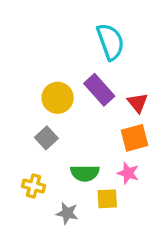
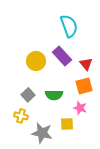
gray square: (46, 138) -> (28, 95), moved
green semicircle: (85, 173) -> (54, 95), moved
gray star: (67, 213) -> (42, 133), size x1.5

